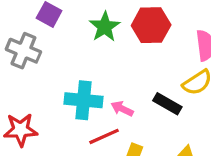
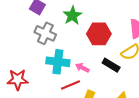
red hexagon: (151, 25) -> (99, 34), moved
gray cross: (23, 51) -> (45, 33), moved

